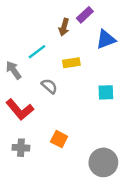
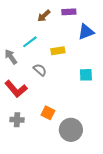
purple rectangle: (85, 15) -> (69, 12), turned 40
brown arrow: (64, 27) -> (44, 16), moved, turned 32
gray circle: (103, 162) -> (71, 130), moved

